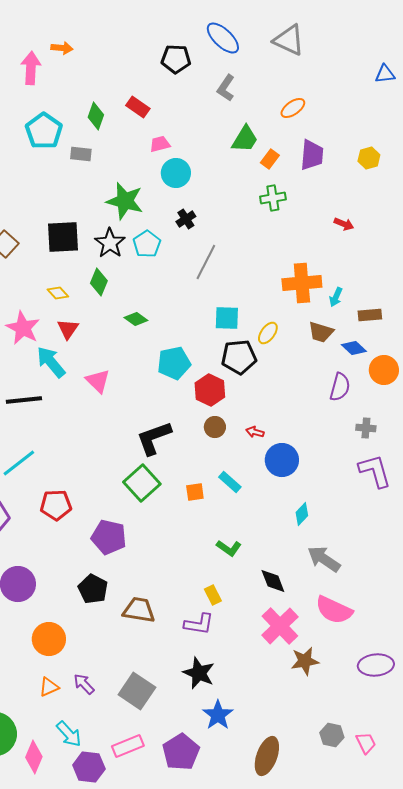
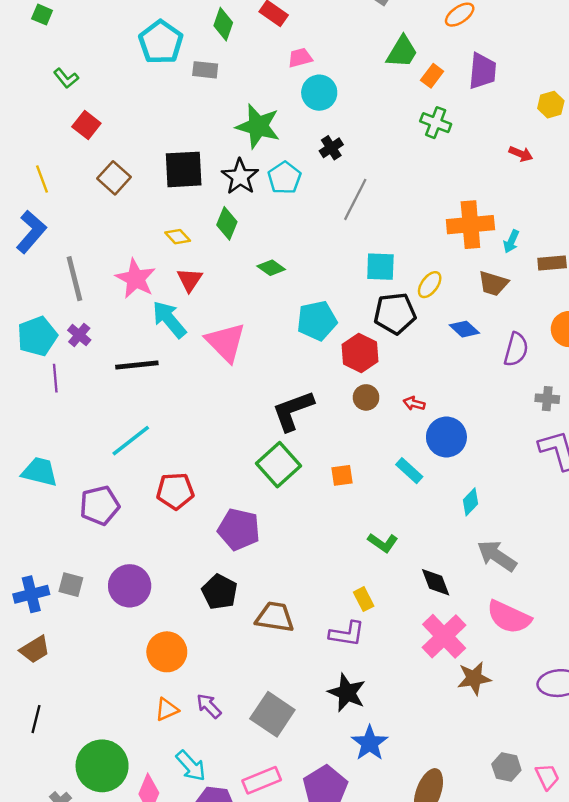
yellow hexagon: (369, 158) -> (551, 105), moved
green cross: (273, 198) -> (436, 123), turned 30
blue diamond: (354, 348) -> (464, 329), moved
pink triangle: (98, 381) -> (226, 342), size x1.4
cyan rectangle: (230, 482) -> (409, 471), moved

